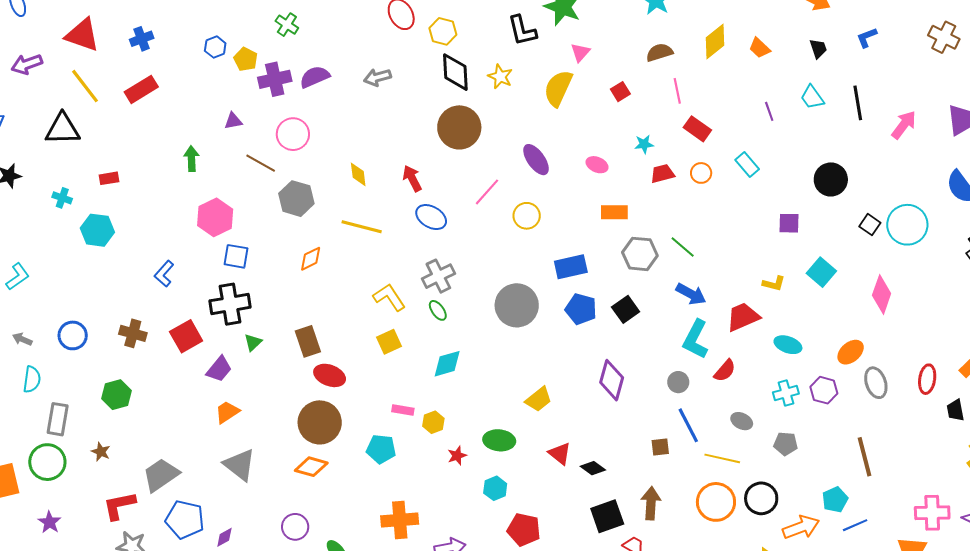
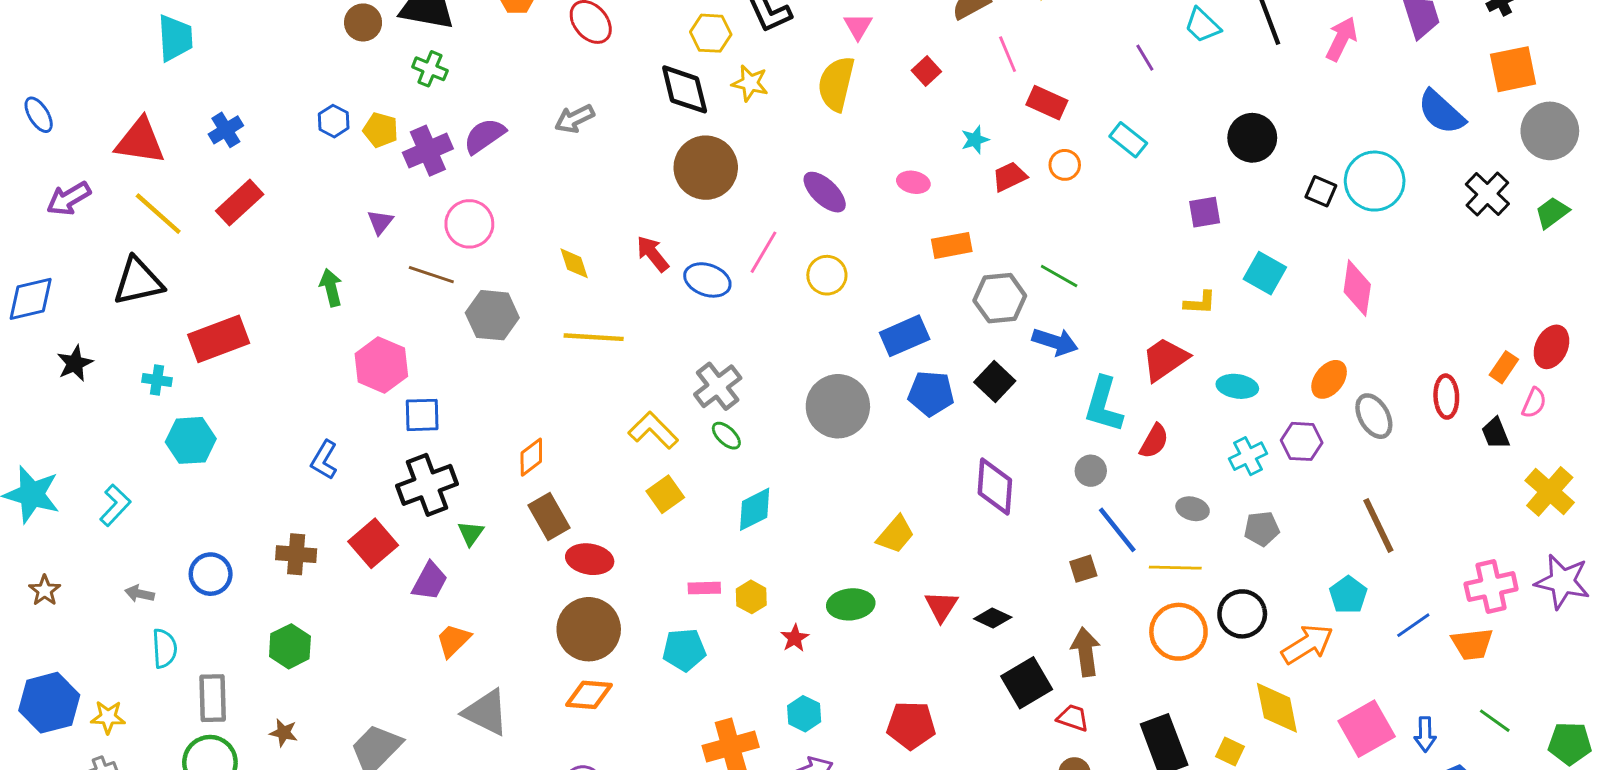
yellow hexagon: (443, 31) -> (711, 33), moved
purple triangle: (233, 121) -> (380, 222), turned -30
red rectangle: (109, 178) -> (219, 339), size x2.0
blue ellipse: (431, 217) -> (707, 280), moved
cyan hexagon: (97, 230) -> (191, 440), moved
orange diamond: (311, 259) -> (531, 457), moved
blue arrow: (691, 294) -> (1055, 342), moved
red triangle: (560, 454) -> (941, 606), turned 35
cyan hexagon: (495, 488) -> (804, 714), moved
blue line: (855, 525) -> (1413, 625), moved

